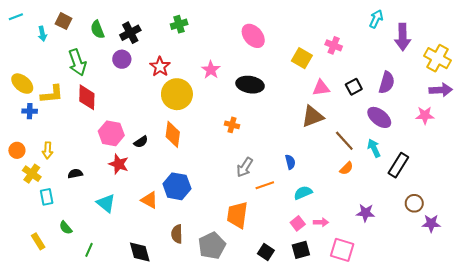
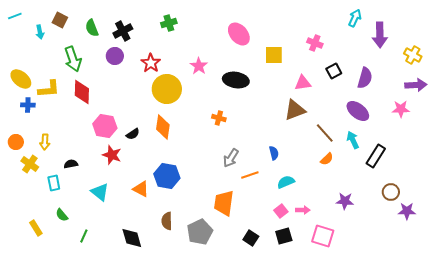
yellow square: (302, 58) -> (274, 55), moved, turned -30
yellow cross: (438, 58) -> (413, 55), size x0.7
black square: (354, 87) -> (334, 71), moved
cyan rectangle: (47, 197) -> (54, 183), moved

